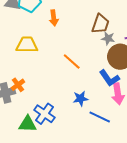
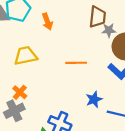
orange line: (72, 62) -> (76, 63), turned -30
orange cross: (18, 85) -> (20, 92), moved

